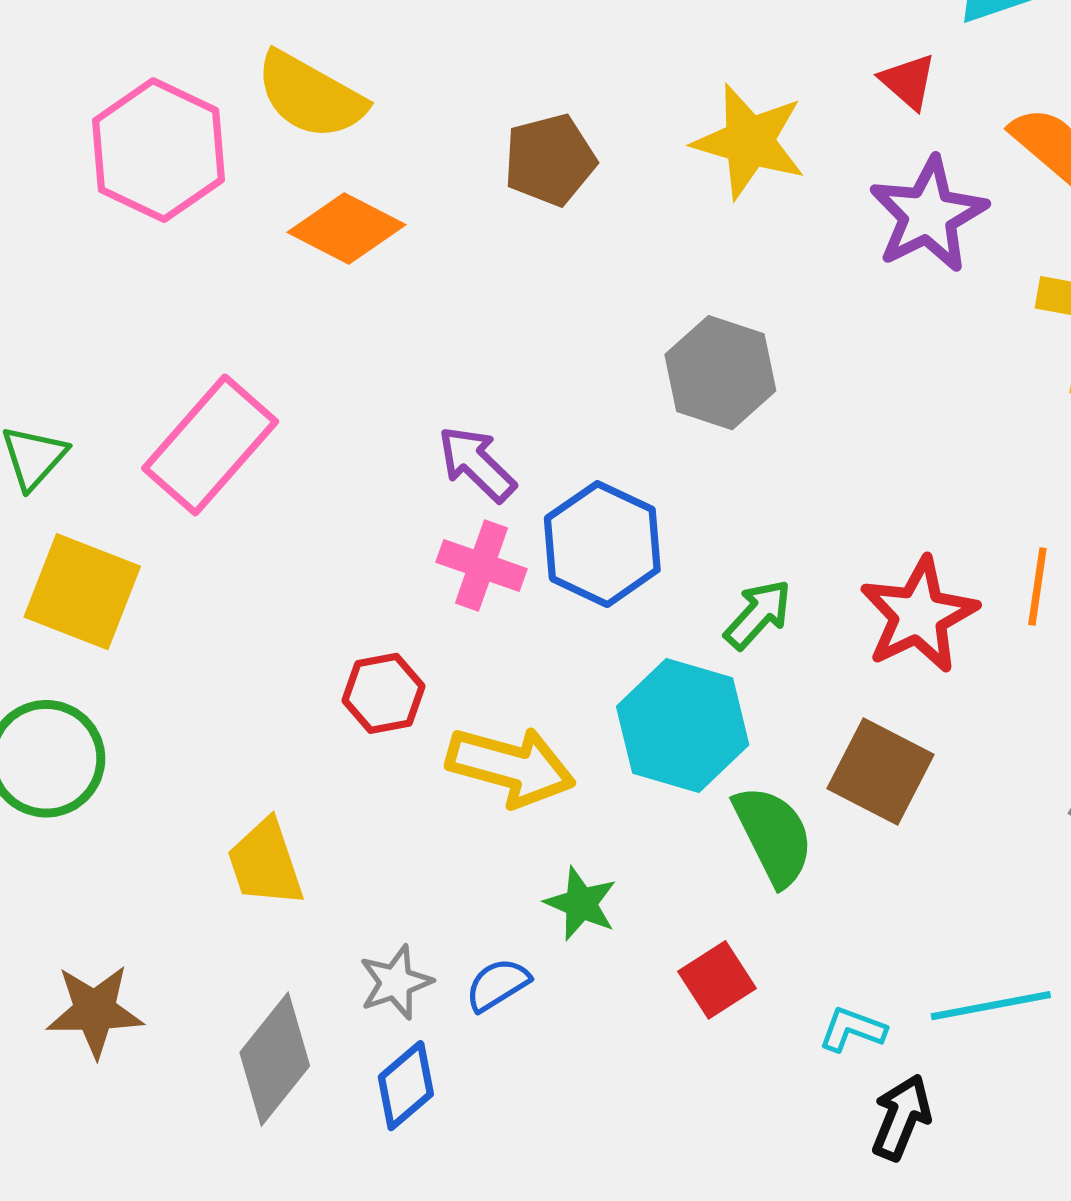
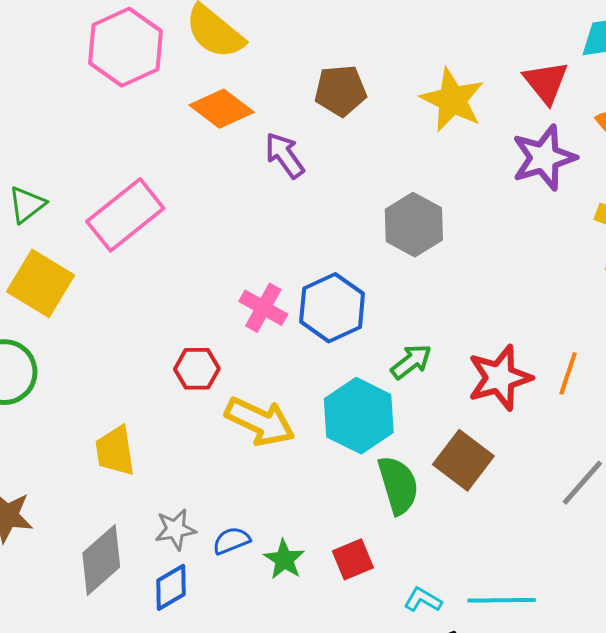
red triangle: (908, 81) -> (546, 82), size x1.4
purple arrow: (477, 464) -> (285, 155), moved
green star: (581, 904) -> (284, 559), moved

